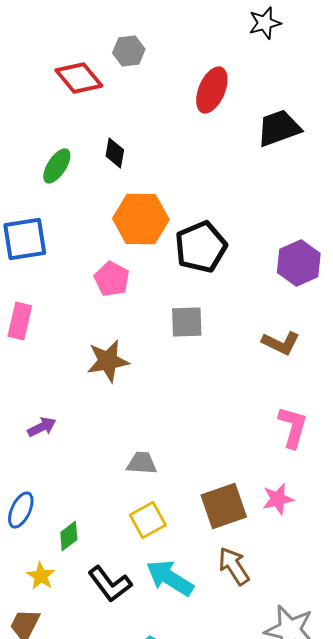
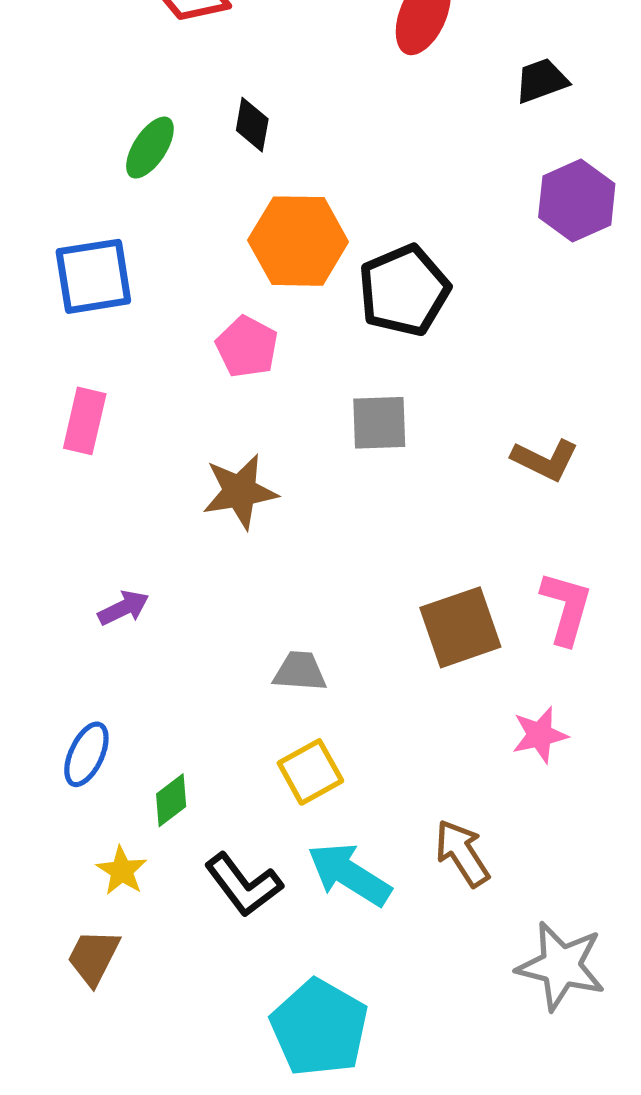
black trapezoid: (279, 128) -> (542, 81), size x0.7
purple hexagon: (299, 263) -> (577, 200), moved
brown square: (224, 506) -> (460, 627), moved

